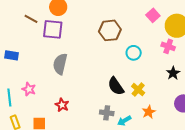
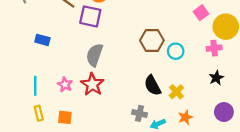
brown hexagon: (110, 30) -> (152, 40), moved
pink cross: (168, 46) -> (214, 48), turned -32
pink star: (29, 89) -> (65, 85), moved
red star: (62, 105) -> (92, 84), moved, size x1.5

